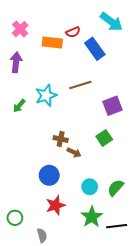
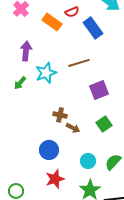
orange rectangle: (52, 43) -> (52, 22), turned 30
purple arrow: (16, 62) -> (26, 51), moved
purple square: (112, 106) -> (99, 90), moved
green square: (104, 138) -> (104, 124), moved

